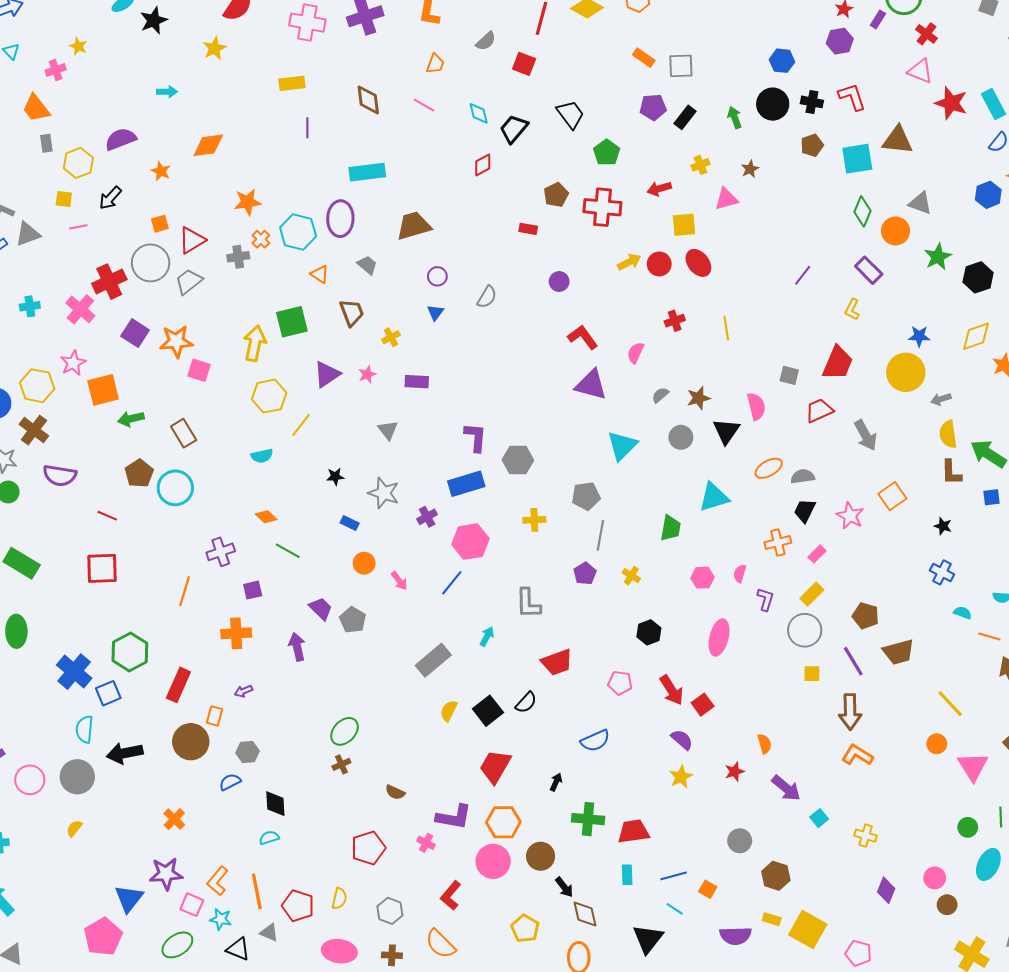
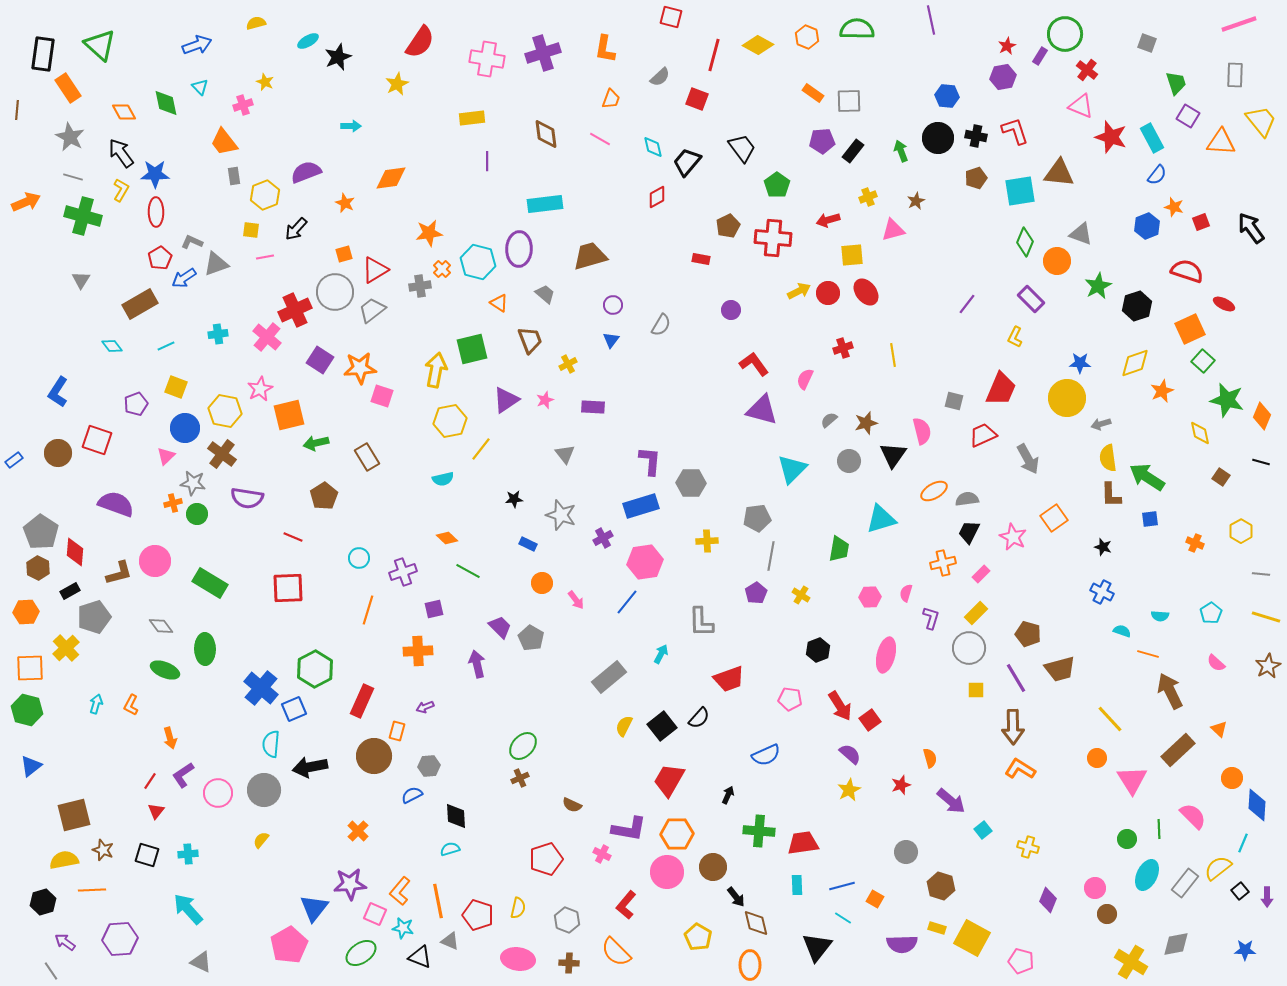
cyan circle: (175, 488) -> (359, 558), moved, size x0.6

